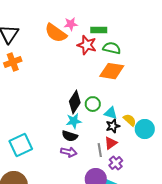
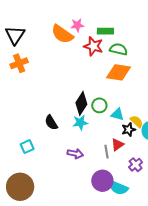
black star: (113, 126) -> (129, 130), moved
black semicircle: (70, 136) -> (51, 122), moved, turned 42
cyan square: (21, 145) -> (27, 147), size x0.6
purple cross: (116, 163) -> (136, 165), moved

